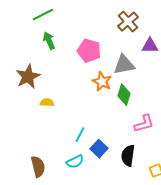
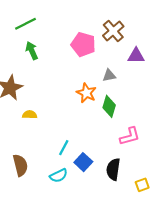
pink pentagon: (89, 51) -> (83, 44), moved
gray triangle: (124, 65) -> (109, 75), size x0.6
brown semicircle: (38, 167) -> (20, 165), moved

